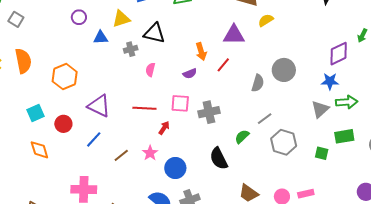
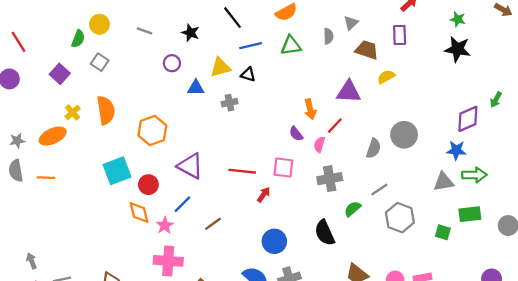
black triangle: (154, 33) -> (248, 74), moved, size x0.6
pink semicircle: (150, 70) -> (319, 144), moved
purple semicircle: (190, 74) -> (296, 134), turned 72
gray triangle: (320, 109) -> (444, 182), turned 30
gray cross: (209, 112) -> (330, 179), moved
cyan square: (35, 113) -> (117, 171), size x1.4
orange diamond: (39, 150) -> (139, 212), moved
pink star: (150, 153) -> (165, 225), moved

